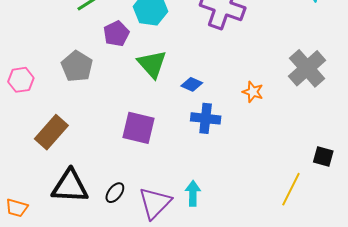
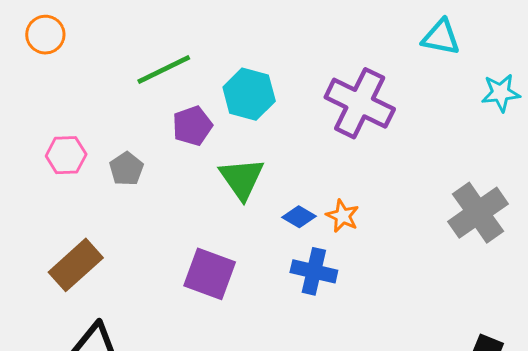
gray pentagon: (77, 66) -> (126, 169), size x0.7
pink hexagon: (21, 80) -> (66, 155), moved
orange star: (253, 92) -> (343, 216), moved

